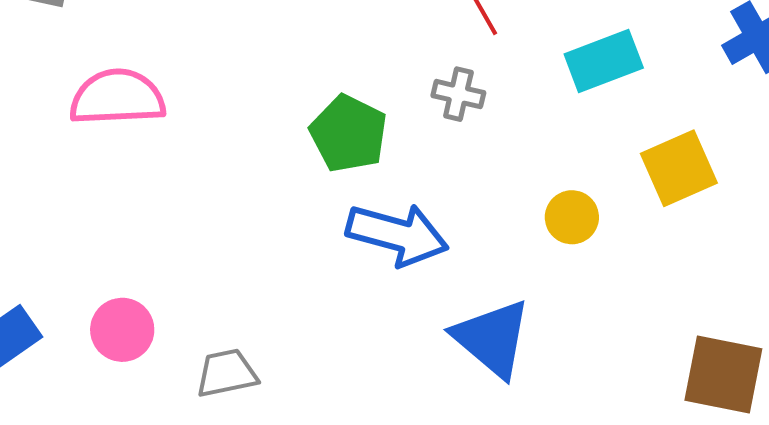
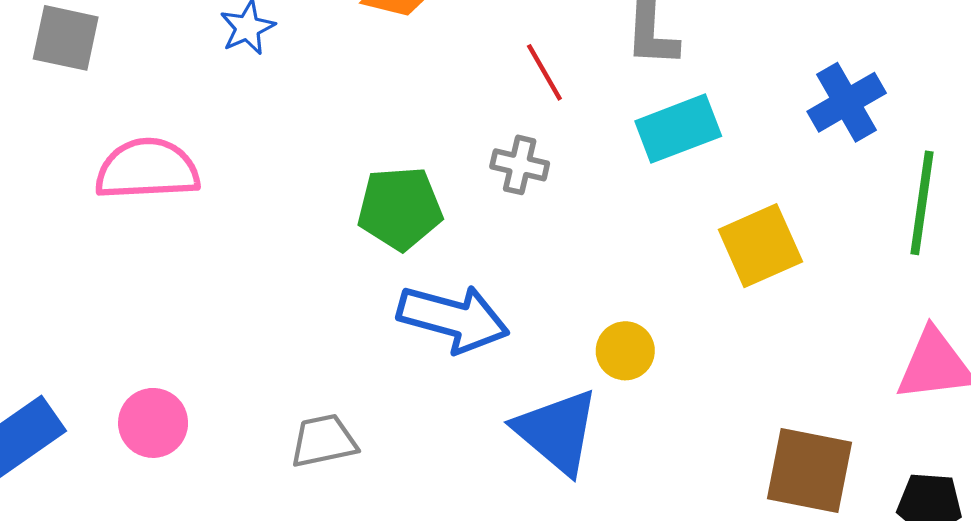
green pentagon: (349, 134) -> (400, 208), turned -30
yellow circle: (572, 217) -> (625, 351), moved
gray trapezoid: (227, 373) -> (324, 441), moved

